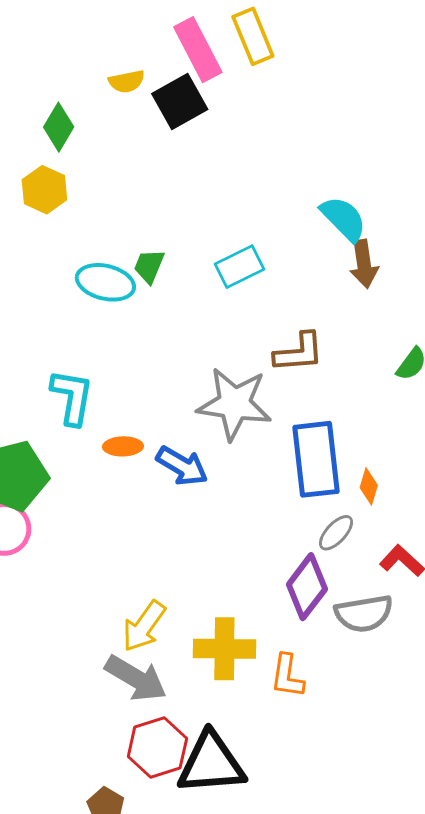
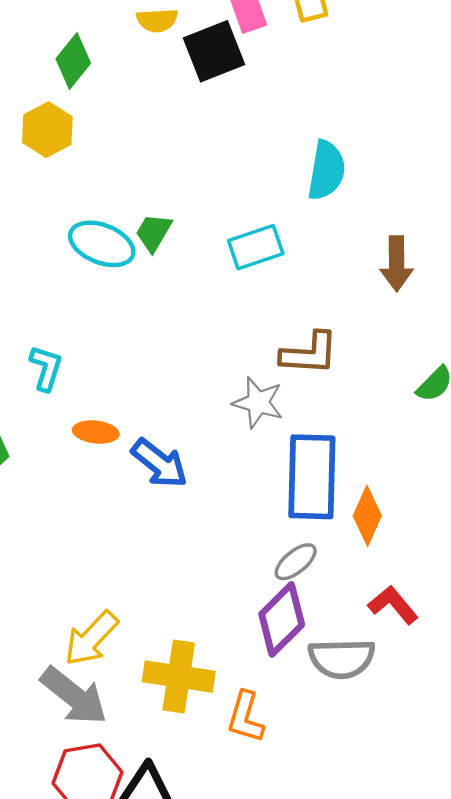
cyan semicircle: (343, 219) -> (326, 170), moved, turned 46
cyan L-shape: (72, 397) -> (46, 368), size x0.7
gray star: (234, 404) -> (258, 403), moved, size x0.6
orange diamond: (369, 486) -> (367, 516), size x1.4
gray ellipse: (336, 533) -> (296, 562), moved

